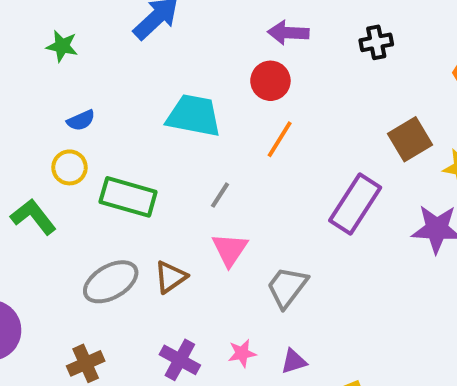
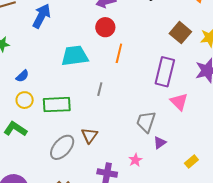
pink triangle: (230, 250) -> (179, 102), moved
purple triangle: (294, 361) -> (160, 143), moved

